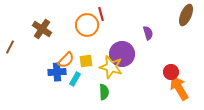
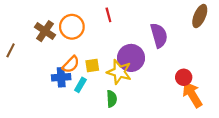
orange circle: (87, 25) -> (72, 27), moved
purple semicircle: (148, 33) -> (159, 35), size x1.6

